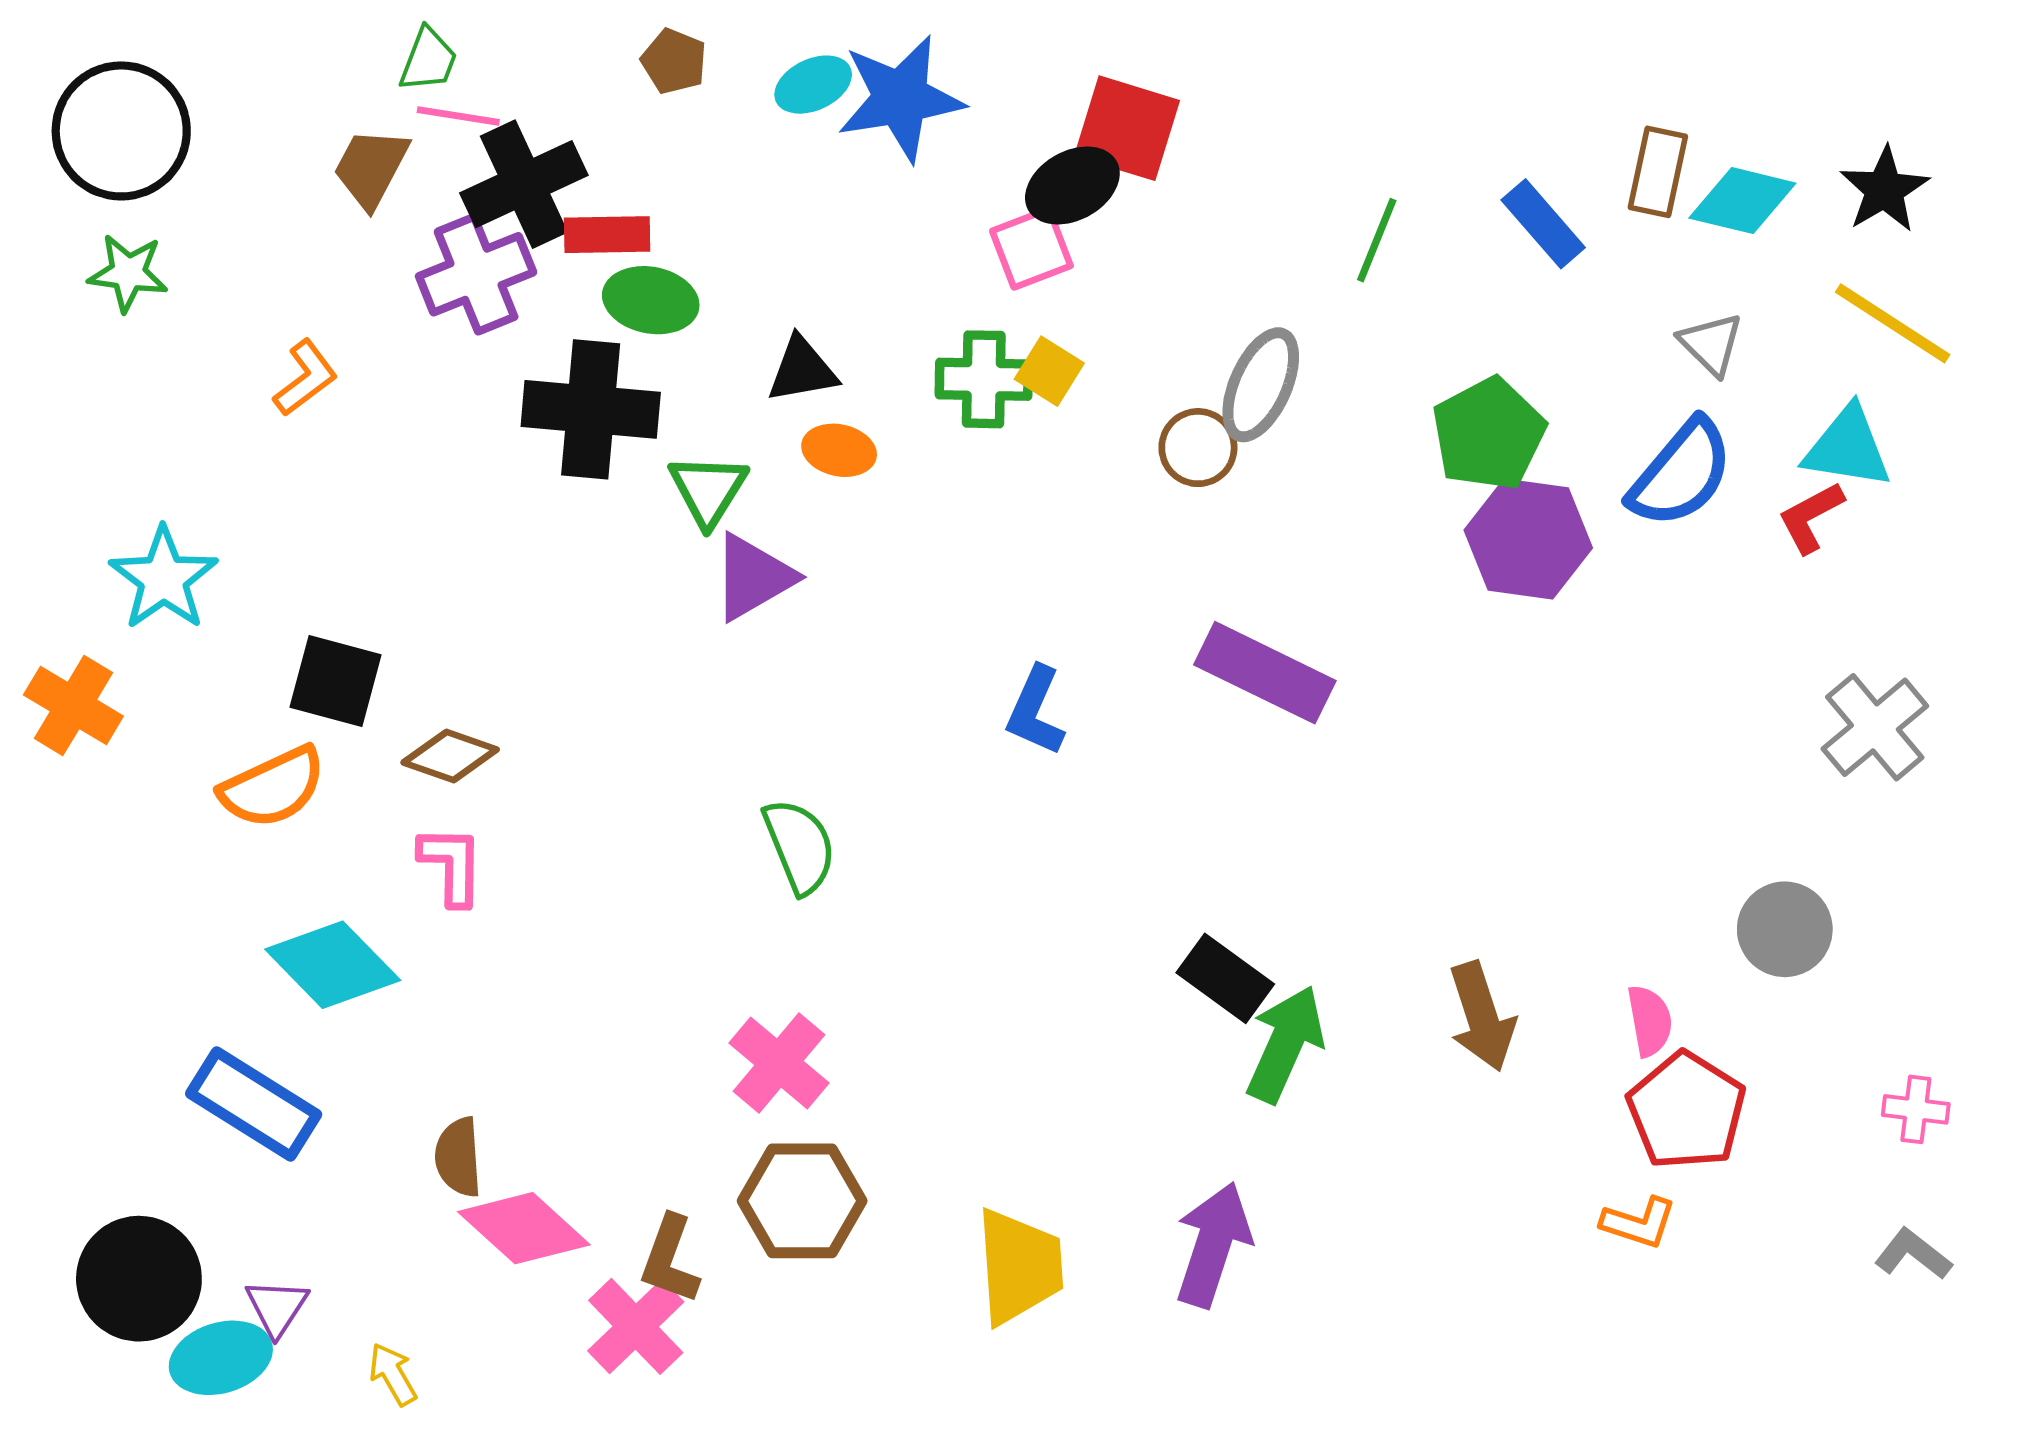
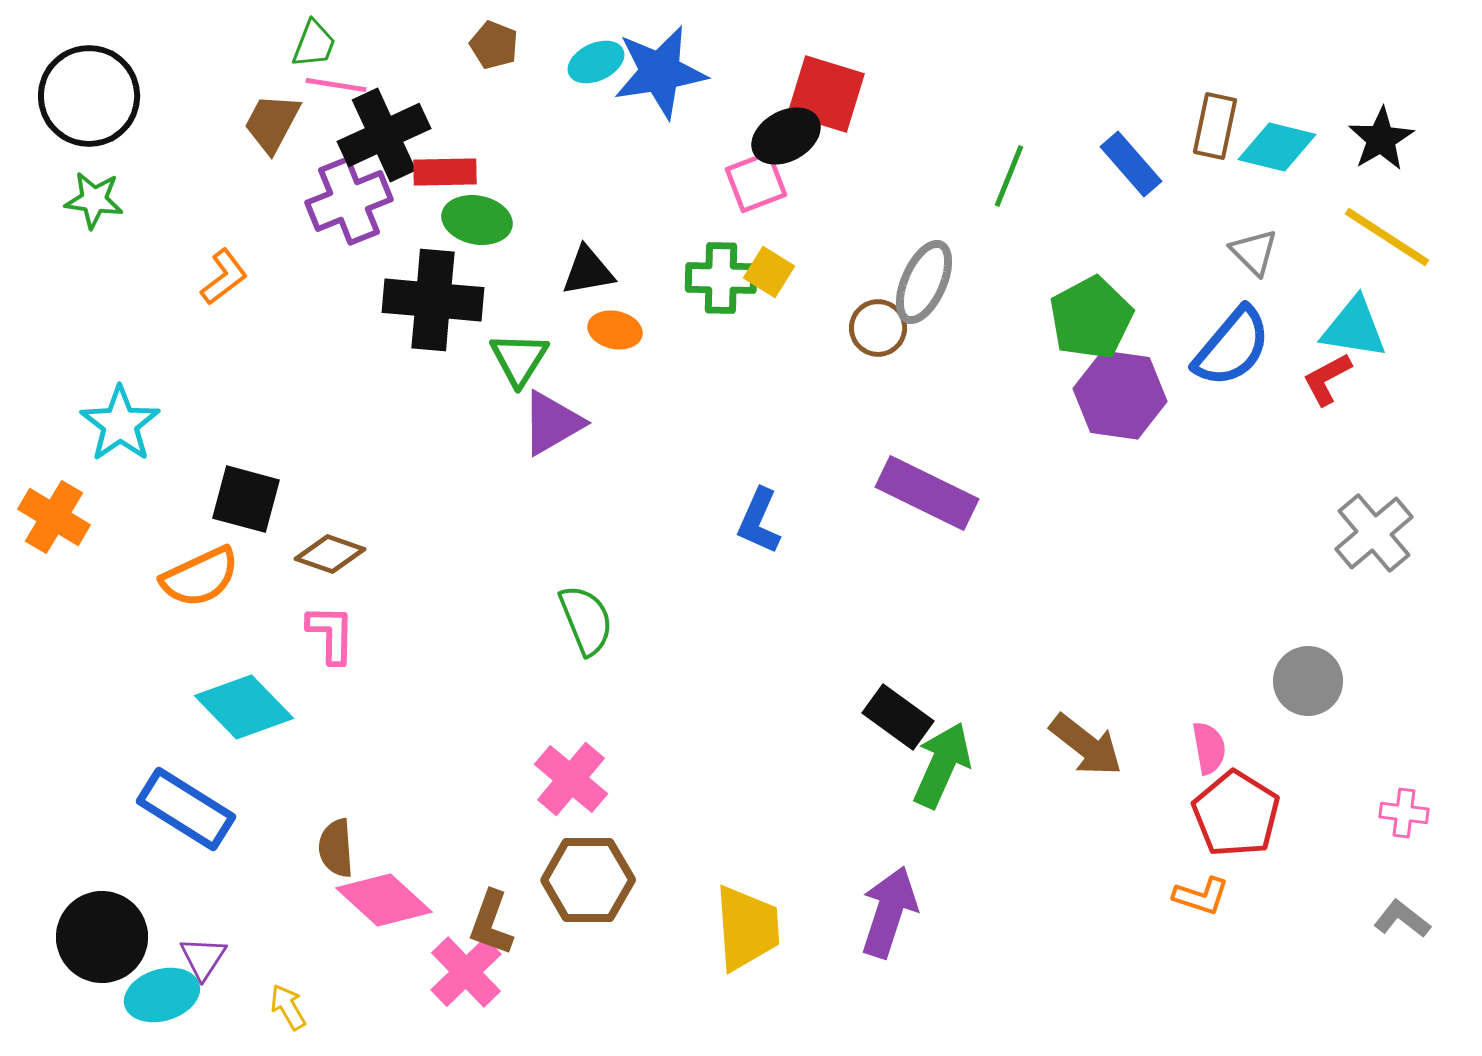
brown arrow: (1482, 1017) -> (1086, 745), turned -34

